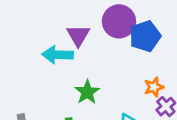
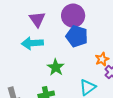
purple triangle: (78, 36) -> (37, 19), moved
blue pentagon: (145, 36) -> (77, 36), moved, turned -30

